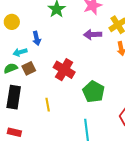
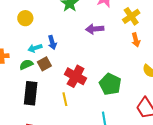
purple arrow: (93, 35) -> (95, 29), moved
blue arrow: (37, 38) -> (52, 42), moved
red cross: (64, 70) -> (76, 76), moved

